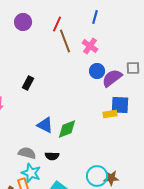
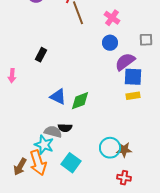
pink cross: (90, 46) -> (112, 18), moved
purple semicircle: (112, 78) -> (125, 62), moved
yellow rectangle: (110, 114) -> (133, 96), moved
gray semicircle: (27, 153) -> (53, 132), moved

